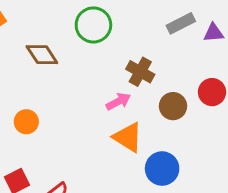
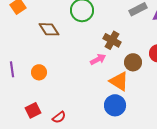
orange triangle: (128, 137) -> (119, 81), moved
blue circle: (162, 169) -> (115, 105), moved

